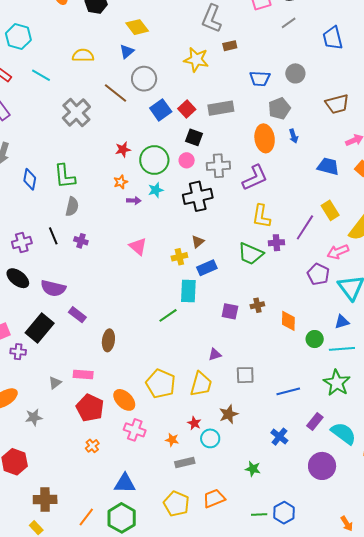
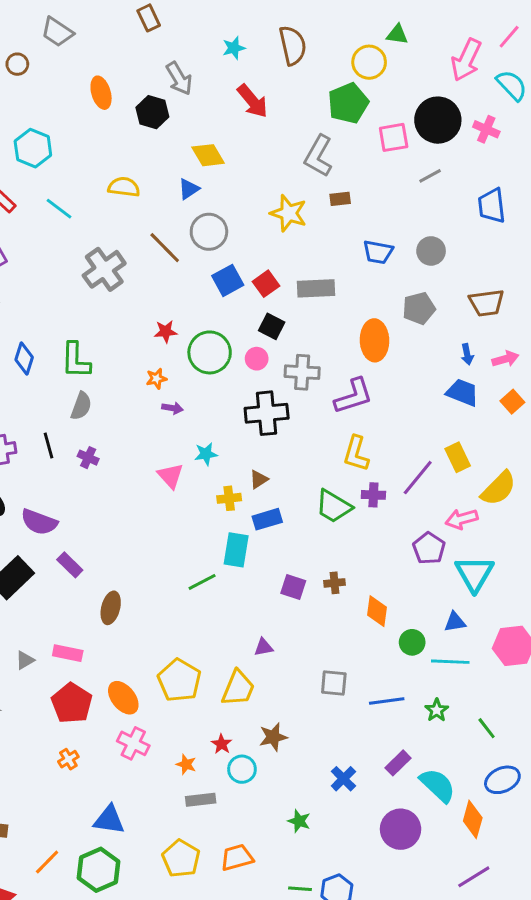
gray pentagon: (279, 109) -> (419, 308), moved
blue arrow: (293, 136) -> (467, 354), moved
cyan star: (156, 190) -> (206, 454), moved
gray square: (245, 375) -> (334, 683), moved
green star: (337, 383) -> (437, 710), size x0.6
blue line: (288, 391) -> (387, 701), moved

